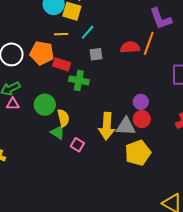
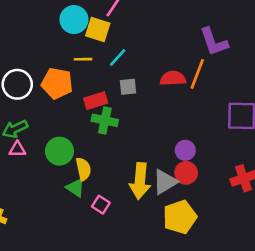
red rectangle: (62, 64) -> (96, 101), moved, turned -36
gray triangle: (126, 126) -> (165, 182), turned -35

